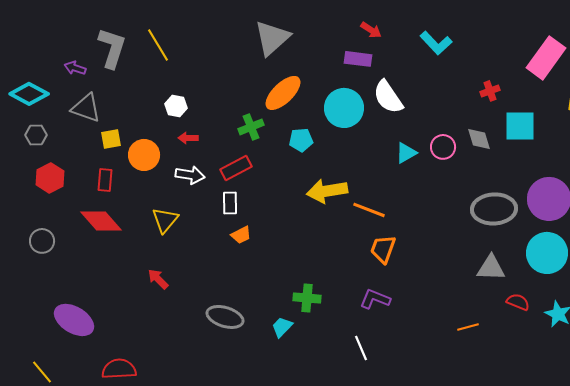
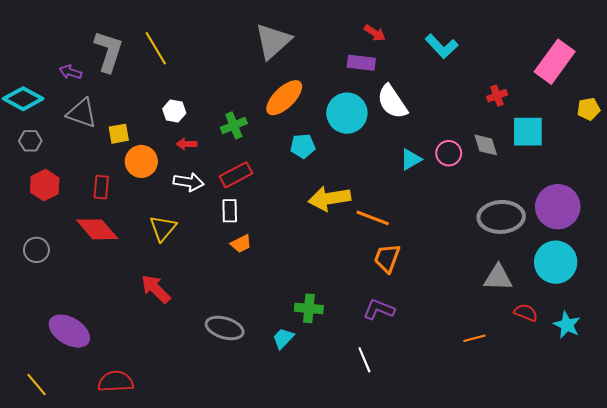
green cross: (251, 127) -> (234, 125), moved
yellow square: (111, 139) -> (119, 134), moved
red arrow: (158, 279) -> (156, 289), size x1.4

